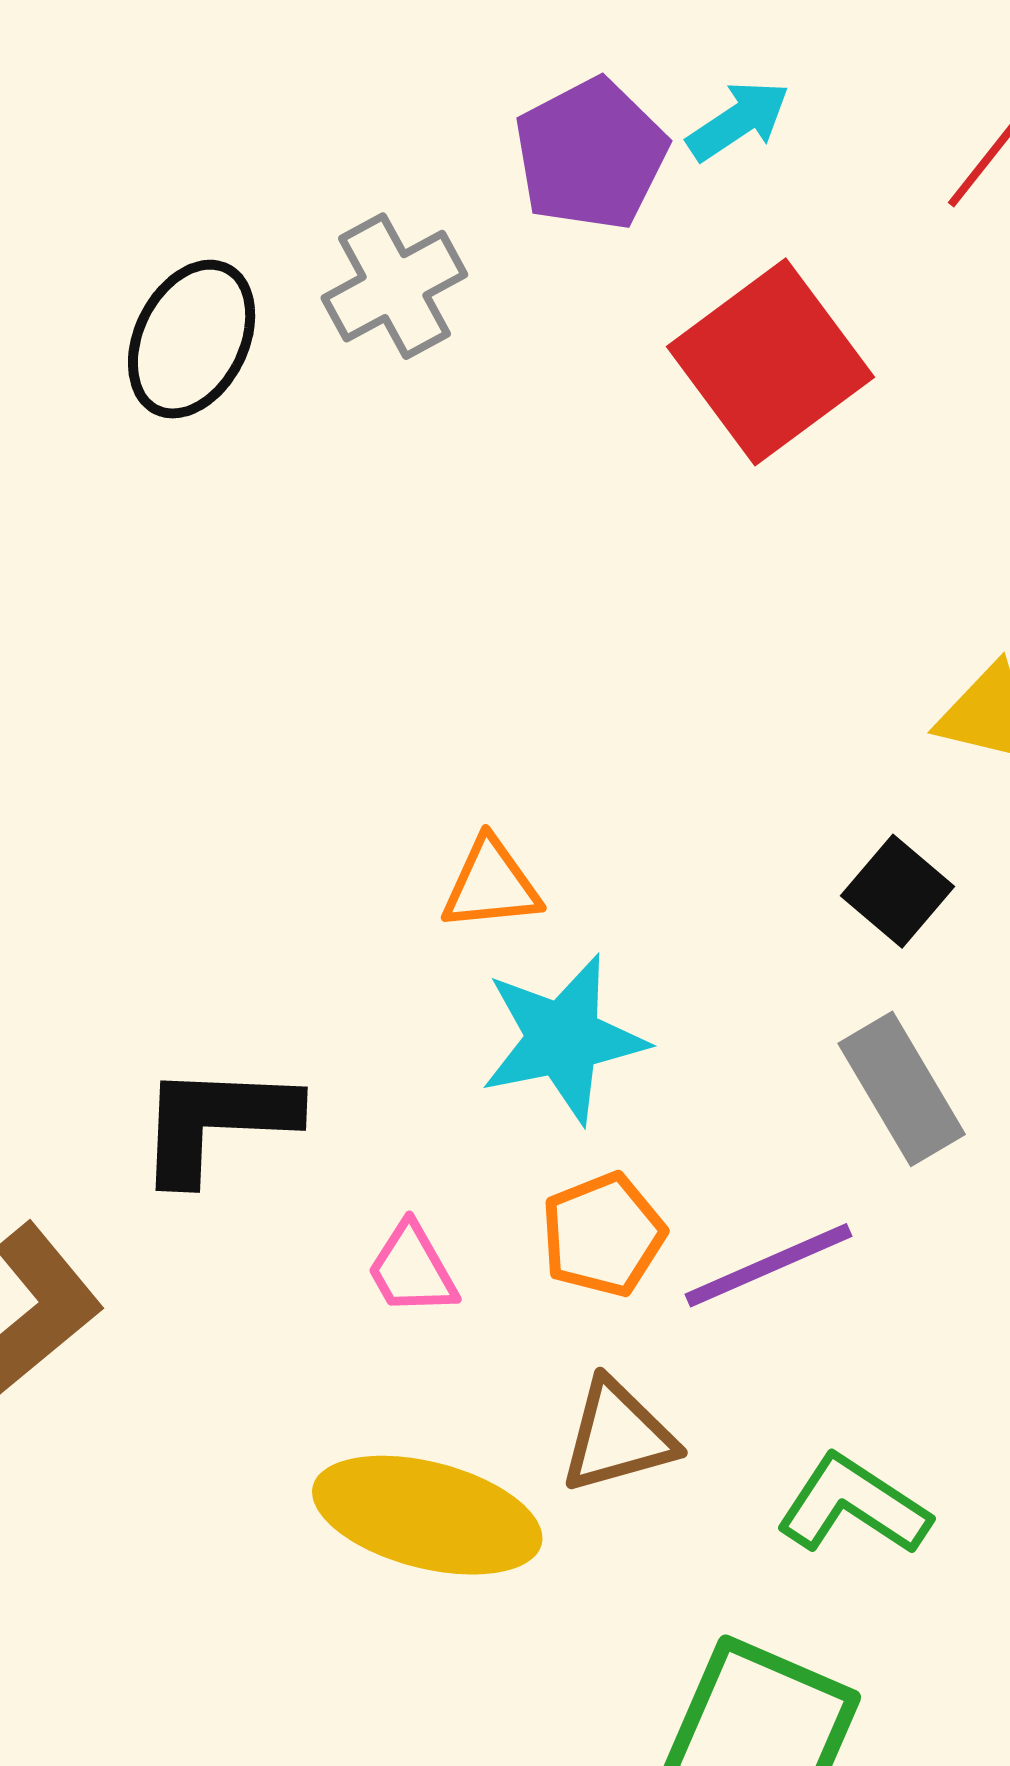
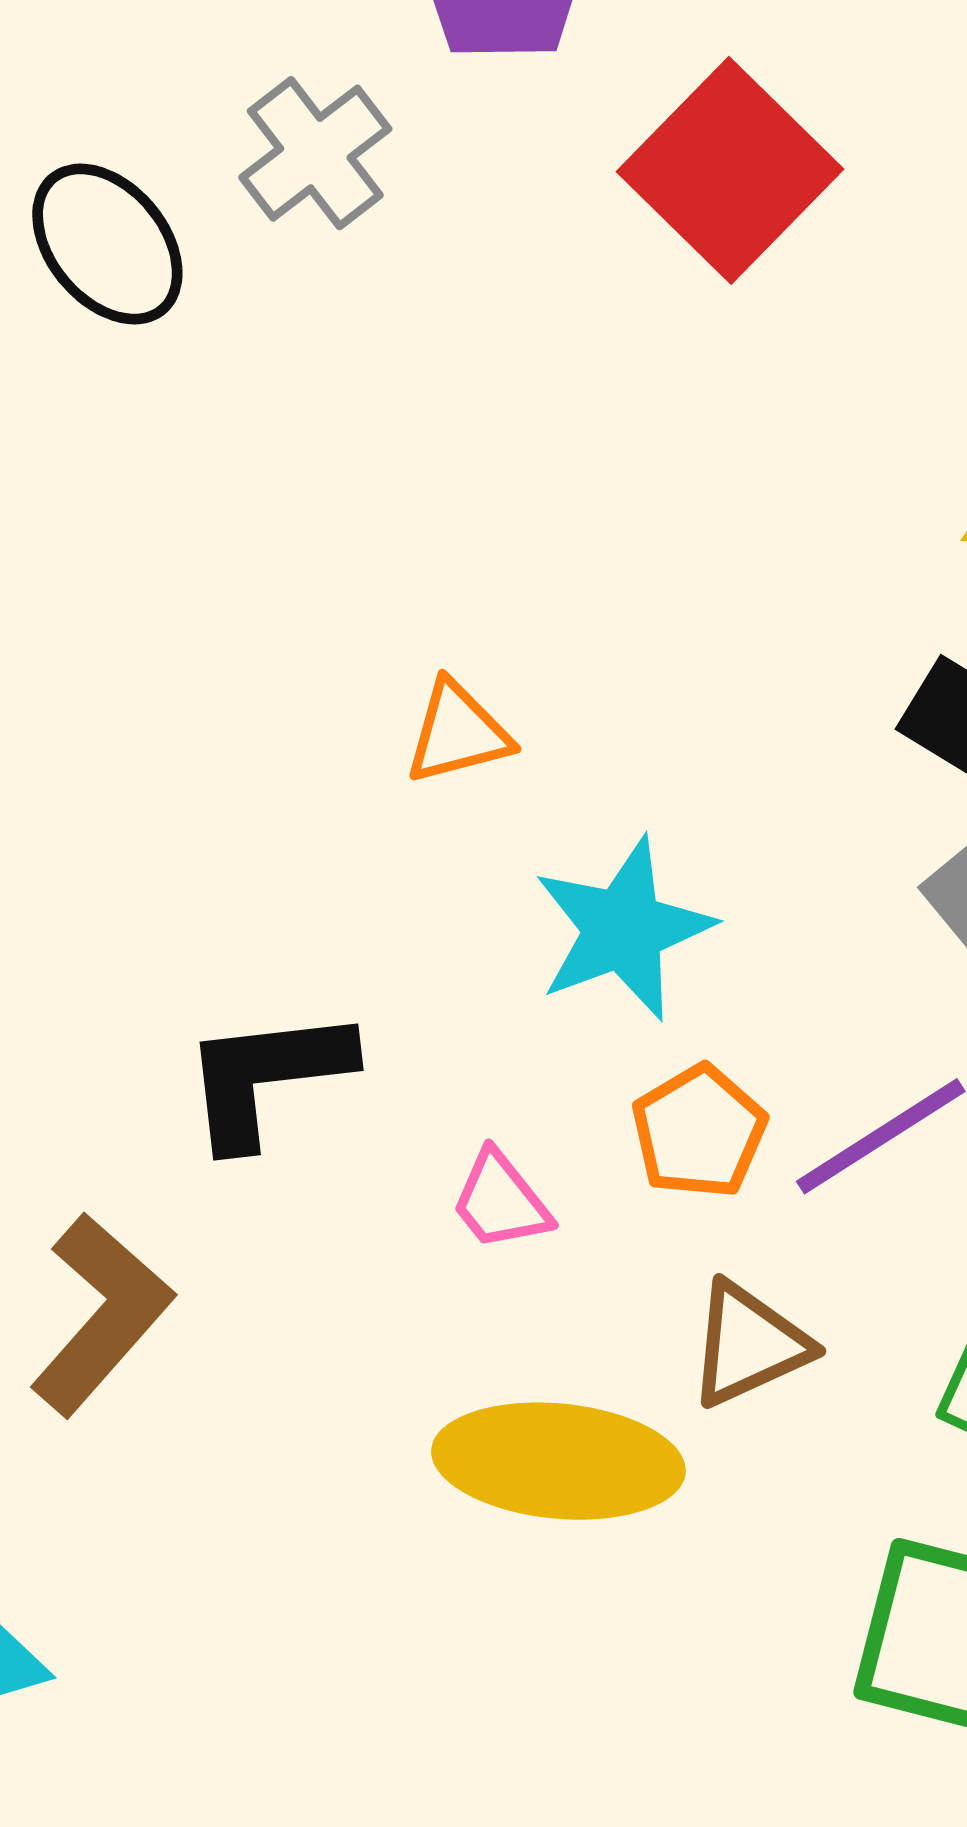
black ellipse: (192, 339) -> (107, 244), turned -57
orange triangle: (491, 885) -> (458, 733), moved

